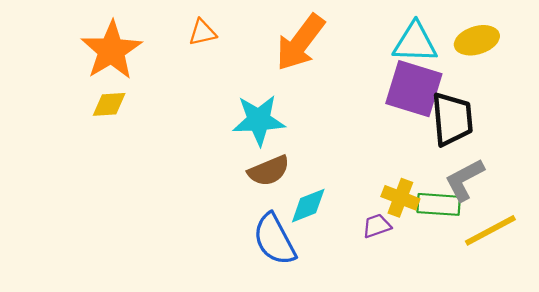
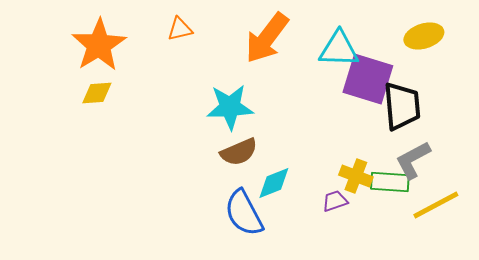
cyan triangle: (415, 43) -> (339, 49), moved

